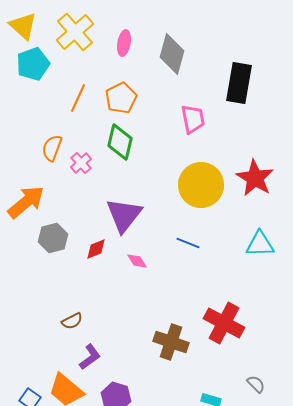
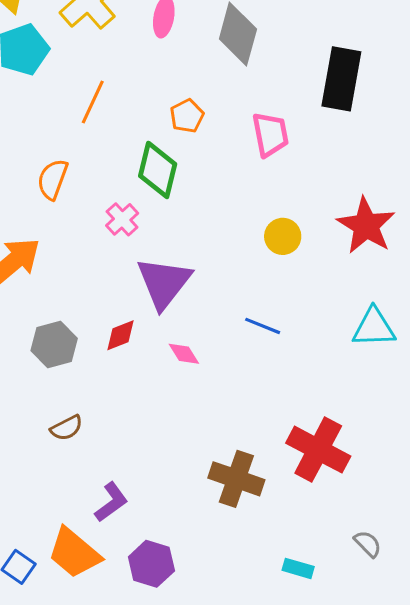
orange pentagon: (121, 98) -> (187, 116), moved, size x0.7
pink cross: (81, 163) -> (122, 219), moved
yellow circle: (201, 185) -> (283, 236), size x0.5
gray hexagon: (53, 238) -> (54, 344), moved
brown semicircle: (72, 321) -> (66, 428), moved

